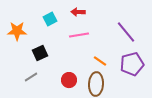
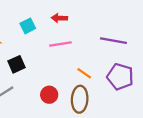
purple line: (126, 32) -> (113, 41), turned -40
purple pentagon: (132, 64) -> (120, 77), turned 30

